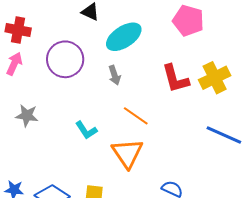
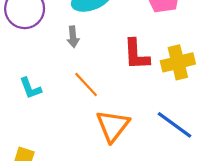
orange triangle: (127, 153) -> (113, 126), moved

